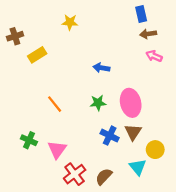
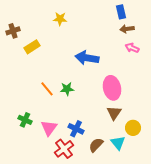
blue arrow: (101, 68) -> (87, 58), size x1.6
green star: (98, 103) -> (67, 89), moved
blue cross: (110, 136) -> (76, 129), moved
brown semicircle: (104, 176) -> (96, 145), moved

